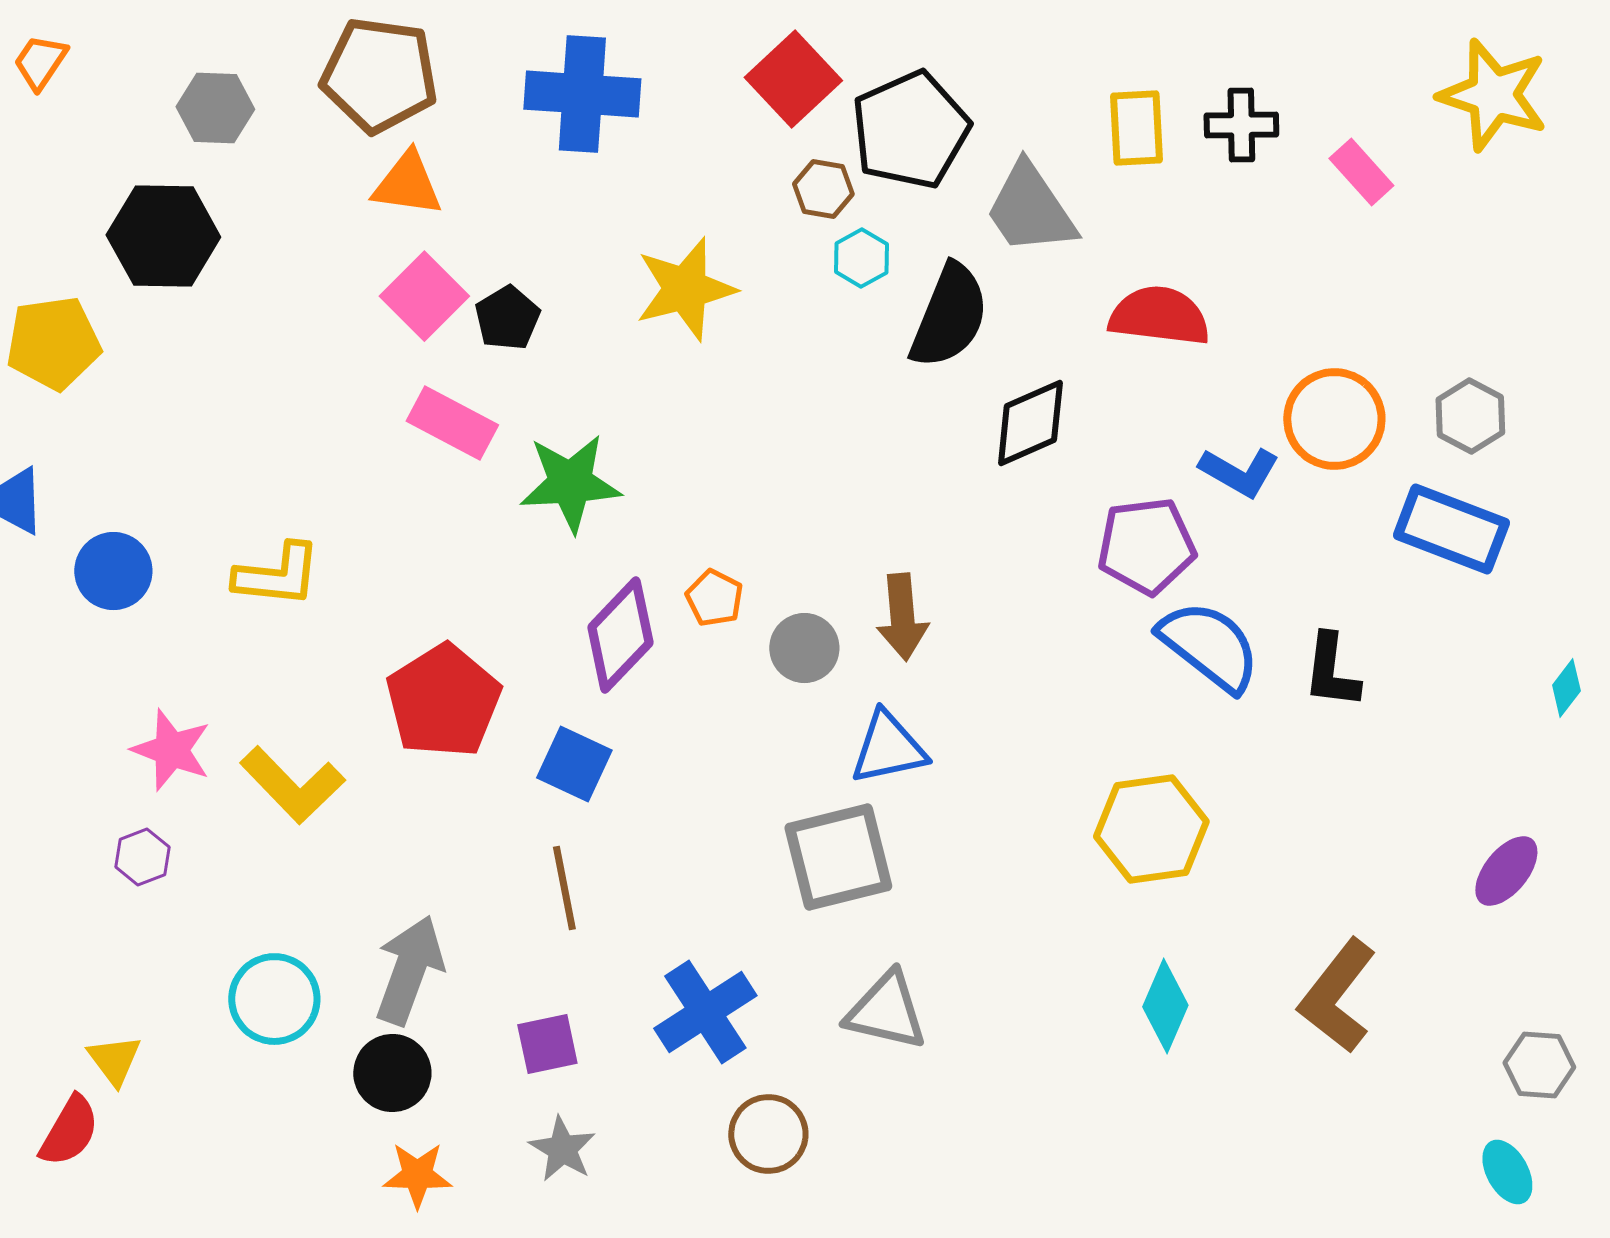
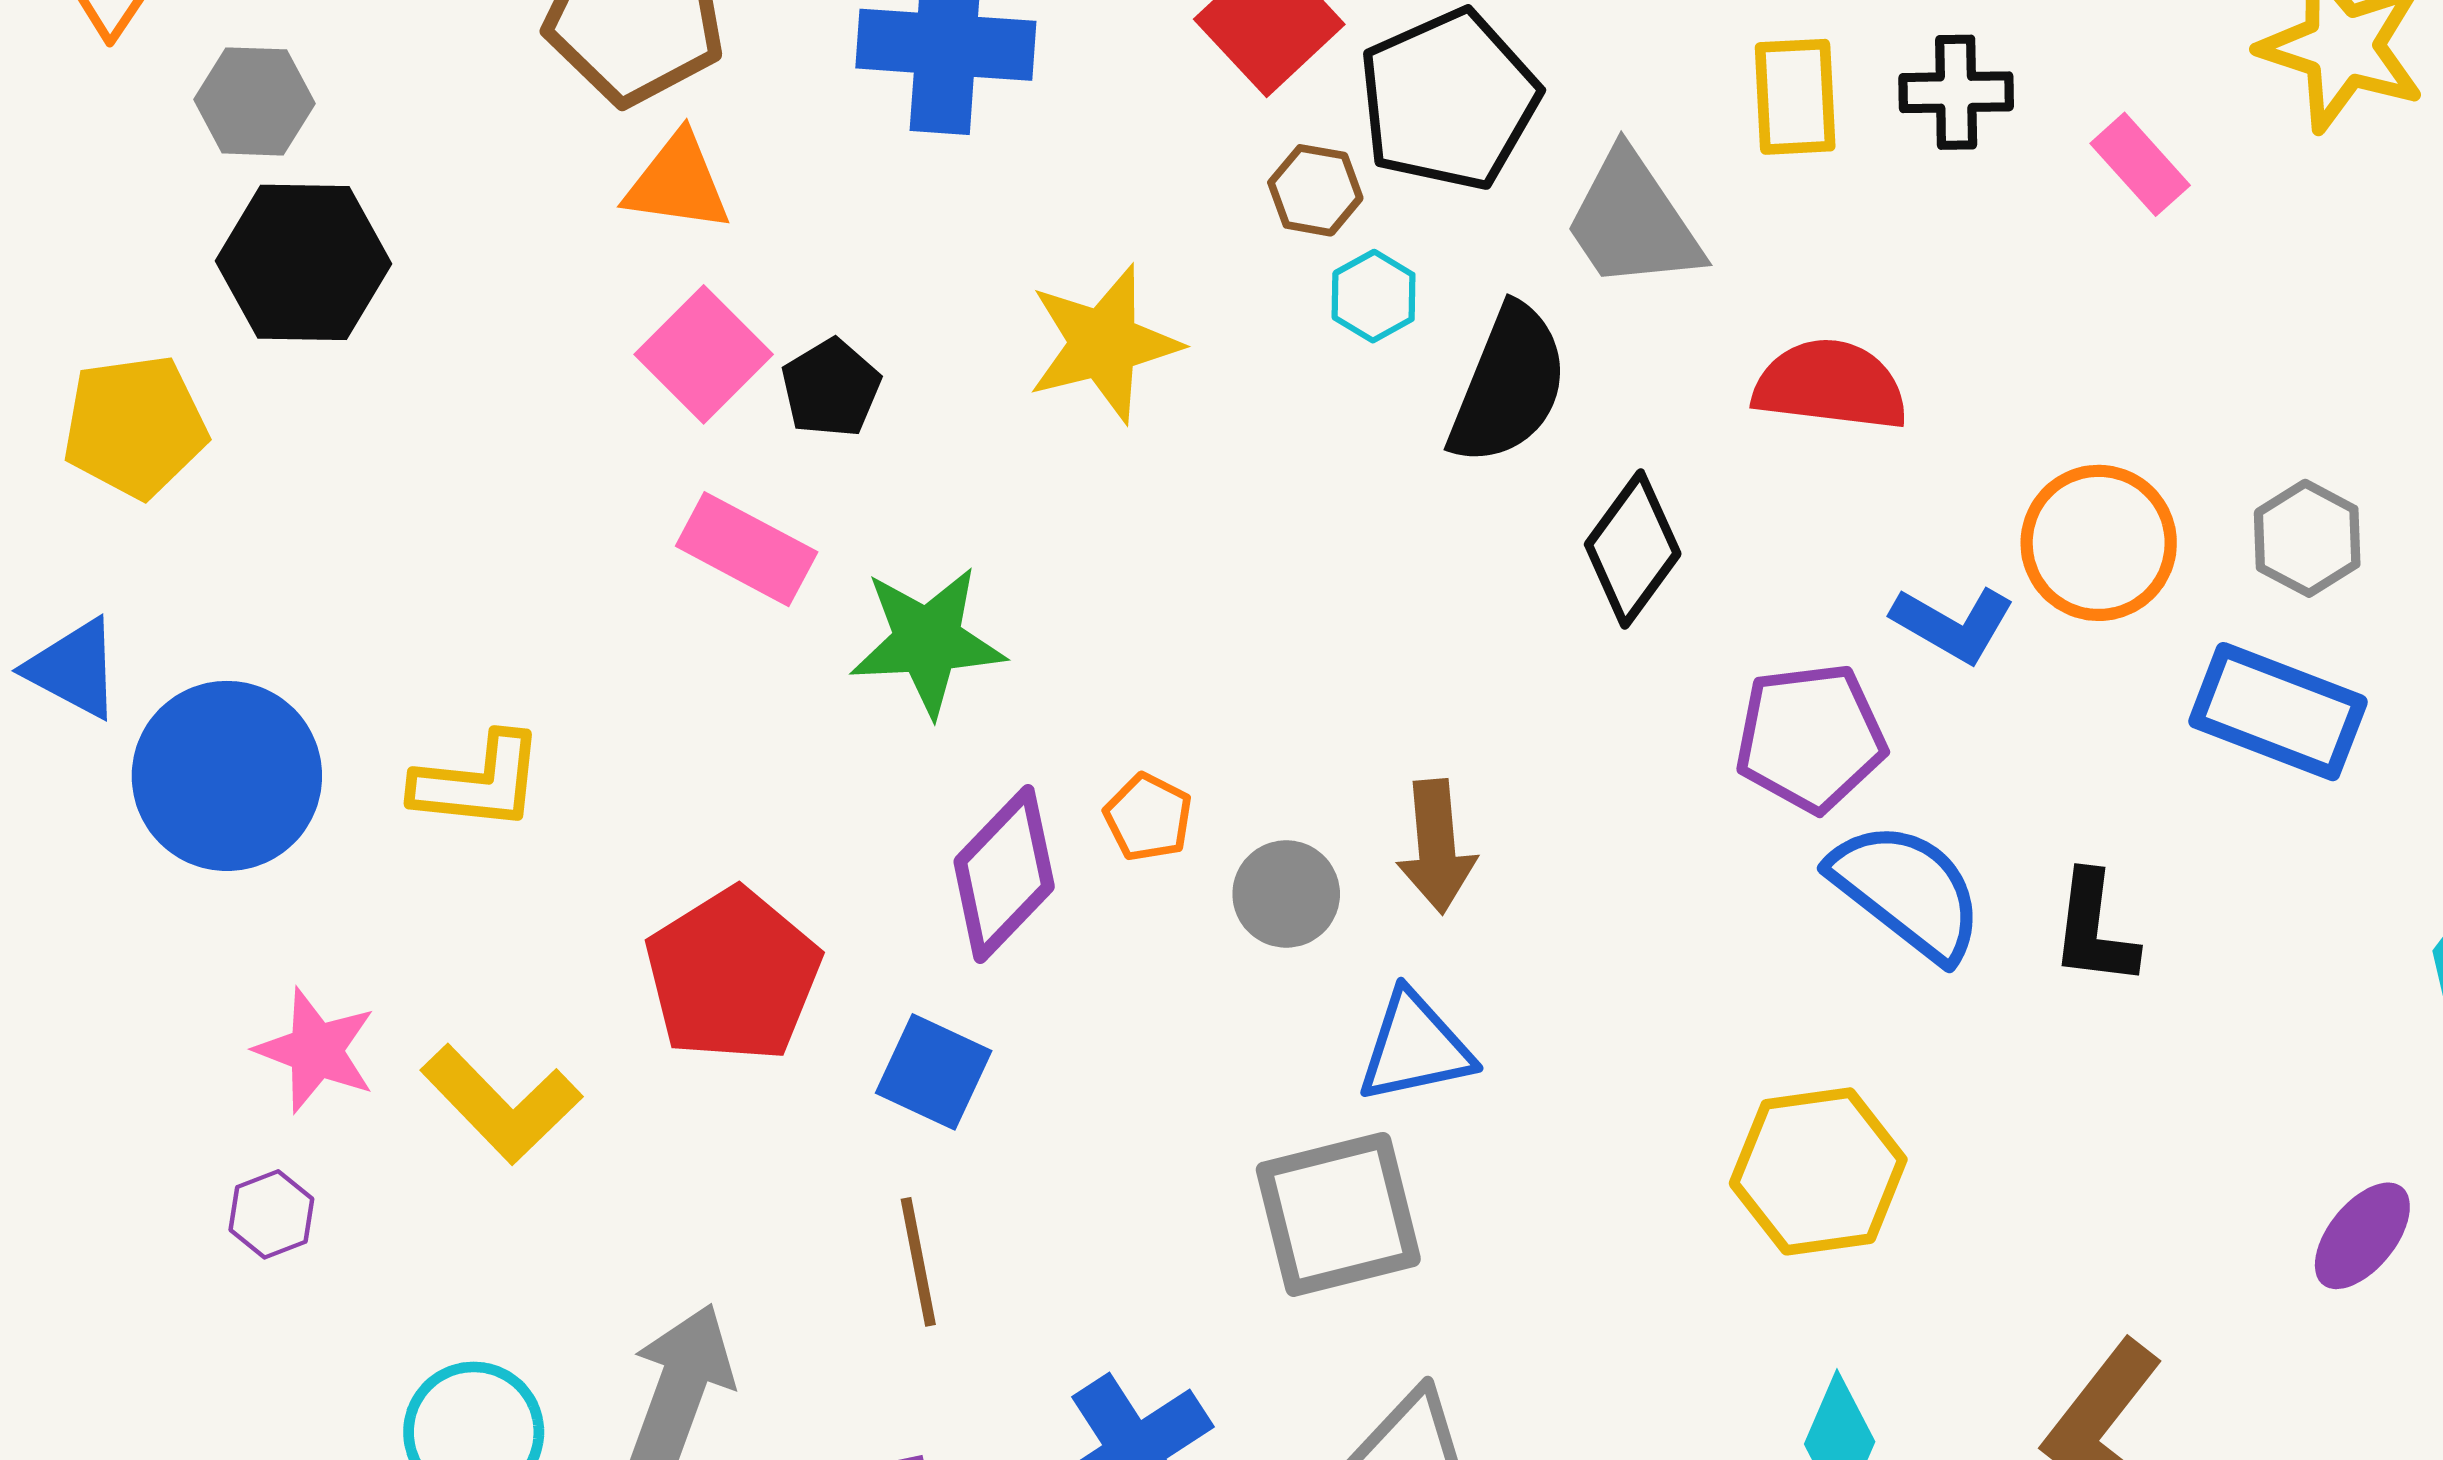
gray hexagon: (215, 108) -> (254, 101), moved
black diamond: (1030, 423) -> (1633, 549), turned -30
blue circle: (113, 571) -> (227, 776), size x1.6

